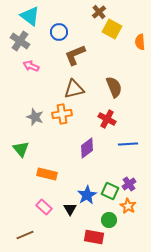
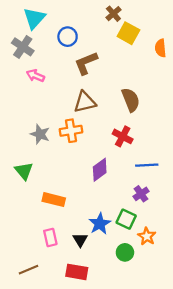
cyan triangle: (30, 16) -> (34, 18), turned 35
purple cross: (129, 184) -> (141, 194), moved
pink rectangle: (44, 207) -> (50, 237), turned 35
red rectangle: (94, 237) -> (77, 272), moved

